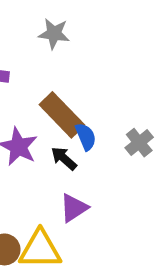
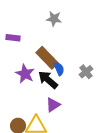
gray star: (54, 34) -> (54, 19), moved
black arrow: (64, 158) -> (48, 80), size x1.5

